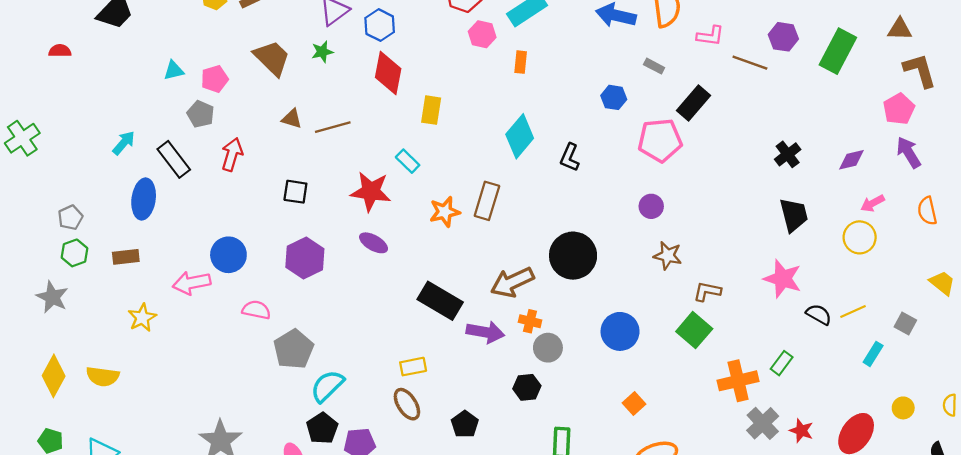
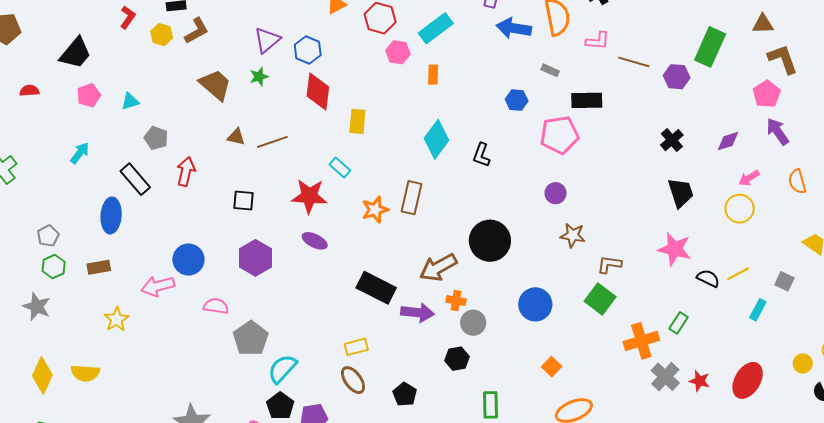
purple hexagon: (783, 37) -> (677, 77), moved
pink pentagon: (215, 79) -> (89, 95), moved
black rectangle: (694, 103) -> (587, 100), turned 52
cyan arrow: (124, 143) -> (80, 153), moved
yellow circle: (903, 408) -> (803, 363), moved

